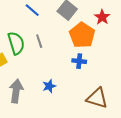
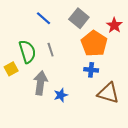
gray arrow: (16, 91) -> (40, 83), moved
brown triangle: (97, 98) -> (108, 93), moved

